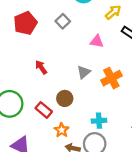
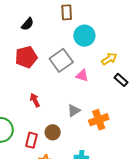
gray square: (63, 21) -> (61, 60), size x1.6
pink triangle: (97, 41) -> (82, 76), moved
red rectangle: (44, 110) -> (32, 140), turned 56

